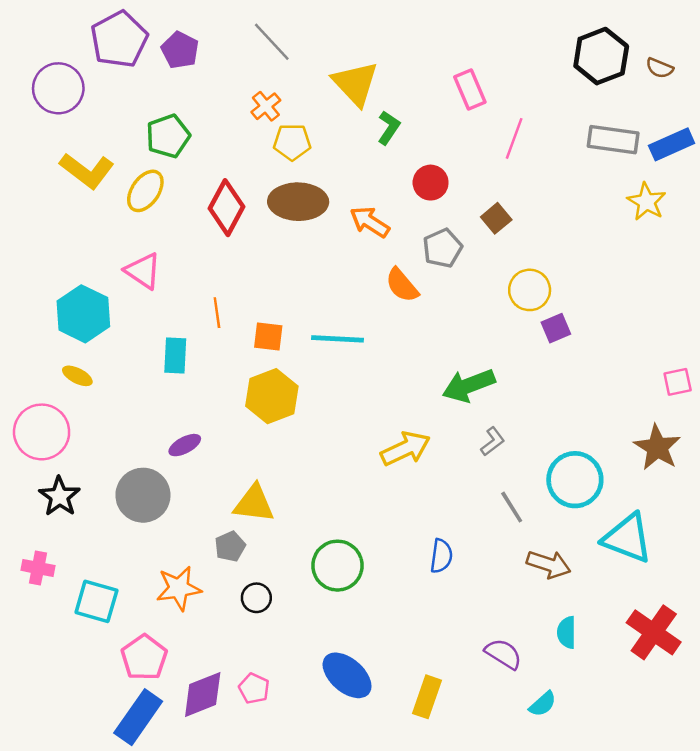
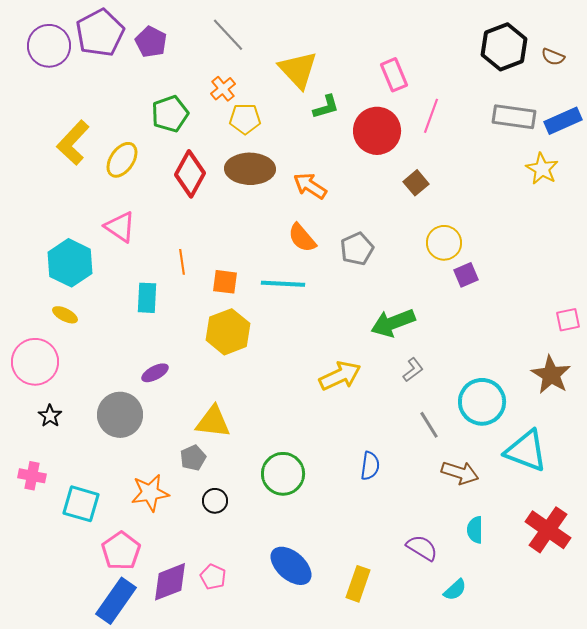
purple circle: (58, 88) -> (49, 46), moved
green L-shape: (389, 128) -> (326, 107), turned 40
green pentagon: (168, 136) -> (170, 114), moved
yellow L-shape: (87, 171) -> (73, 143), turned 96
red circle: (431, 183) -> (377, 131), moved, size x1.6
gray pentagon: (442, 248) -> (357, 249), moved
orange semicircle: (402, 285) -> (302, 238), moved
black star: (59, 496) -> (50, 416), size x0.7

